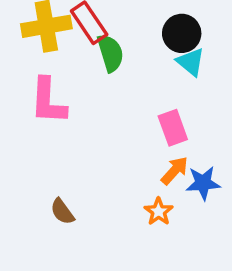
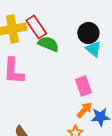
green semicircle: (110, 53) -> (48, 44), turned -50

